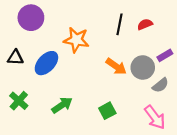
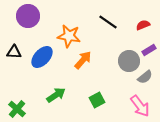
black line: (119, 24) -> (108, 22), turned -66
red semicircle: (145, 24) -> (143, 25), moved
orange arrow: (116, 66) -> (83, 60), moved, turned -84
green cross: (19, 101) -> (17, 109), moved

